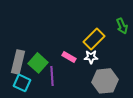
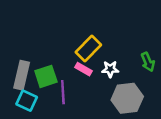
green arrow: (122, 26) -> (148, 62), moved
yellow rectangle: (94, 39) -> (88, 49), moved
green square: (38, 63) -> (46, 76), turned 30

